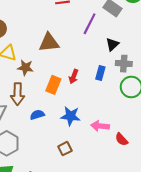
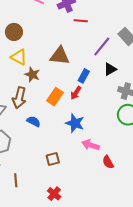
black triangle: (112, 44) -> (110, 69), moved
blue rectangle: (100, 73) -> (84, 76), moved
blue semicircle: (37, 115) -> (34, 121), turned 32
blue star: (71, 116) -> (75, 123), moved

